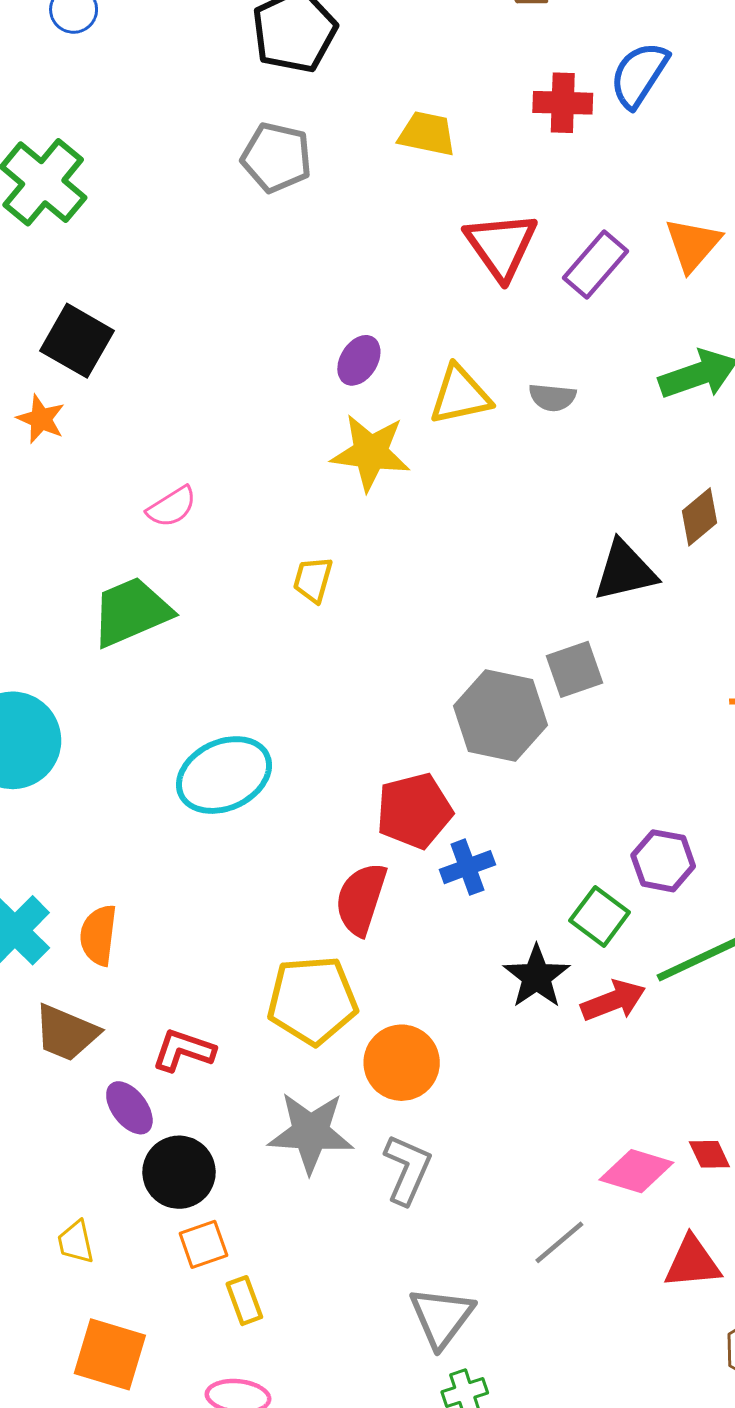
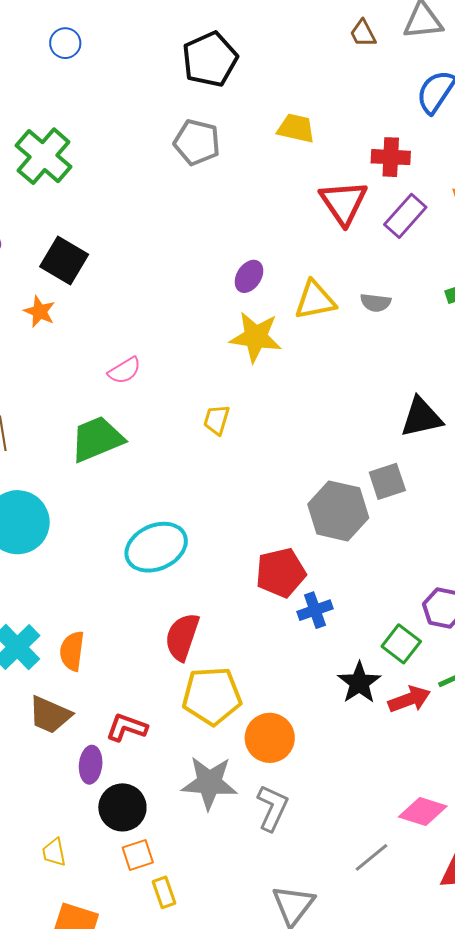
red cross: (563, 103) -> (391, 157), moved
red semicircle: (361, 899) -> (182, 637), moved
purple ellipse: (129, 1108) -> (91, 765), turned 42

